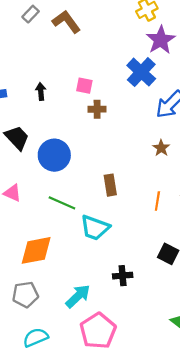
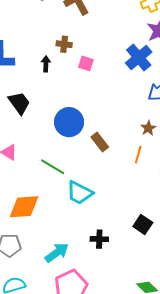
brown cross: (97, 109) -> (64, 44), moved
blue circle: (54, 155) -> (69, 122), moved
brown rectangle: (110, 185) -> (100, 142), moved, turned -36
orange line: (157, 201) -> (138, 155), moved

